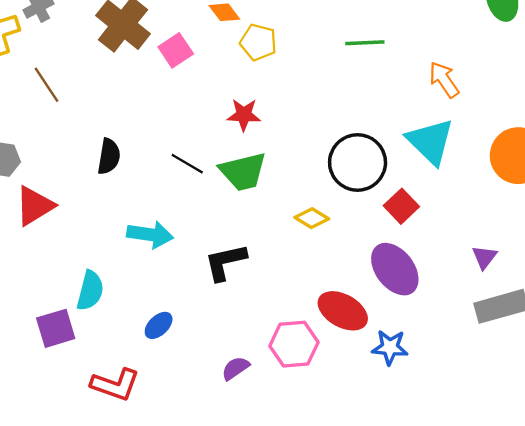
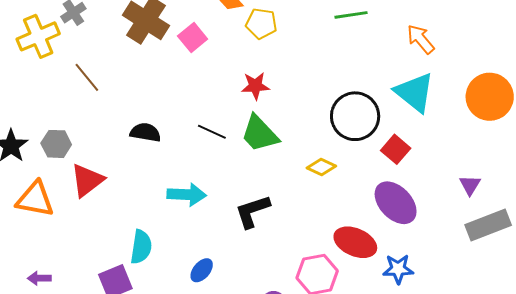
black semicircle: (109, 156) -> (145, 132), turned -84
green trapezoid: (243, 172) -> (260, 134), turned 66

